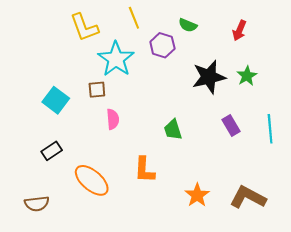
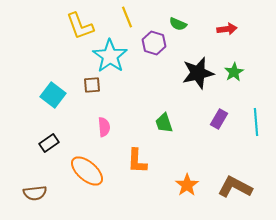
red arrow: (239, 31) -> (227, 29), turned -120
pink semicircle: (113, 119) -> (104, 127), moved
purple rectangle: (231, 125) -> (219, 119), turned 60

